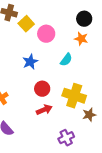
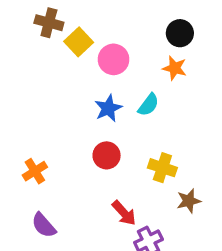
blue star: (30, 62) -> (108, 108), moved
yellow cross: (74, 96) -> (162, 168), size x0.7
red arrow: (44, 110) -> (124, 213), moved, turned 70

